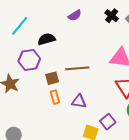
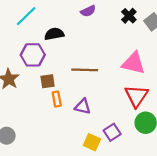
brown square: (52, 78) -> (48, 81), moved

